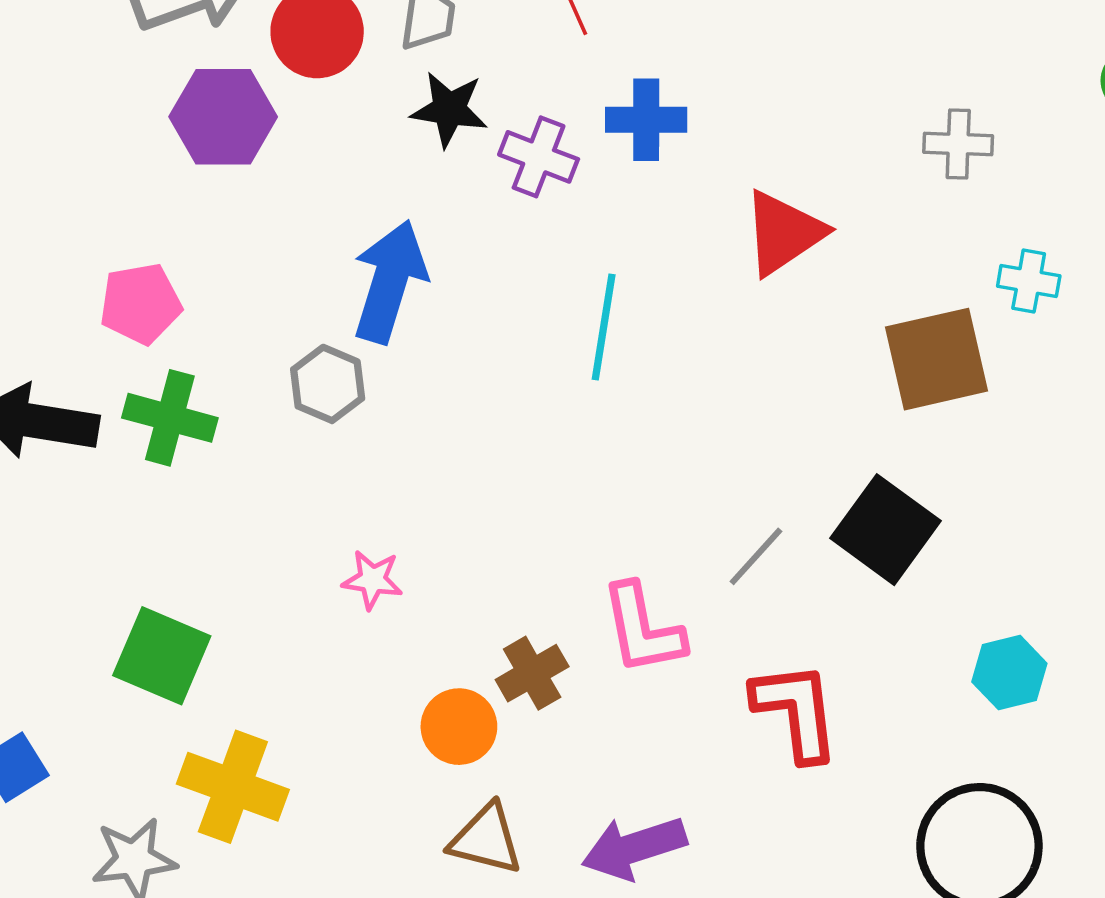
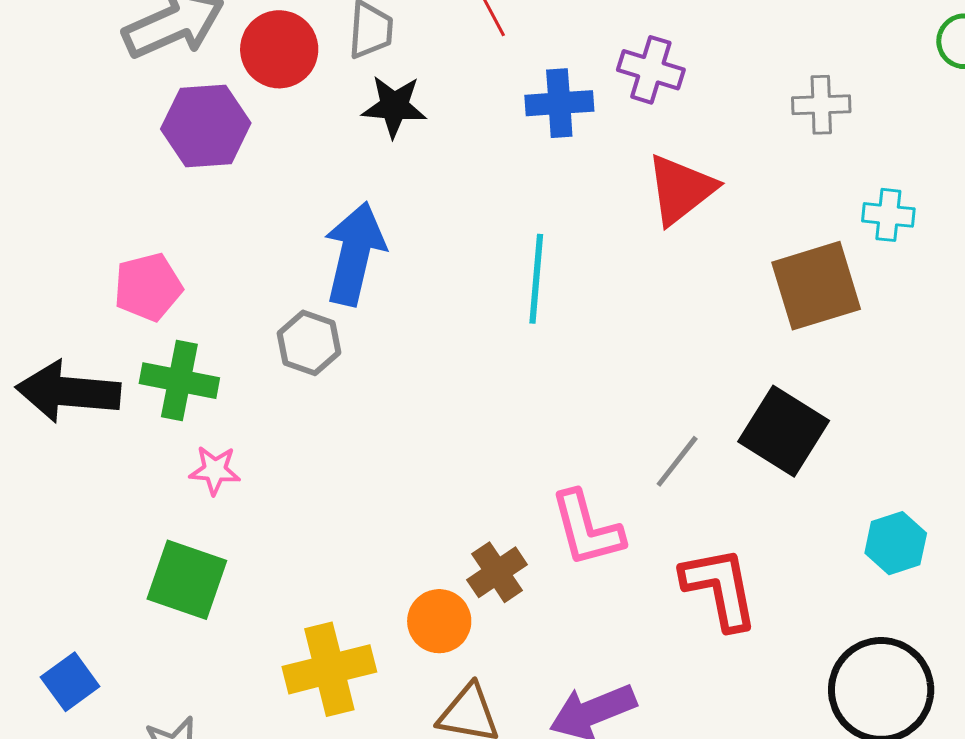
purple cross: (539, 157) -> (651, 70), moved
pink star: (372, 580) -> (215, 470), moved
yellow cross: (233, 787) -> (329, 669), moved, turned -30

